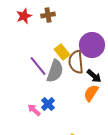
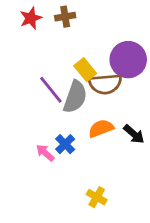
brown semicircle: (76, 62) -> (105, 84), turned -90
black arrow: (94, 76) -> (134, 134), moved
orange semicircle: (91, 93) -> (101, 128), moved, turned 36

